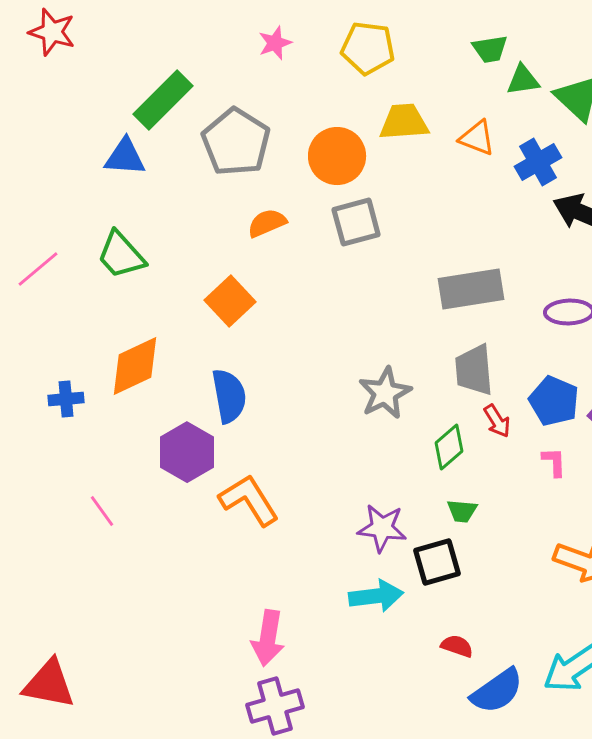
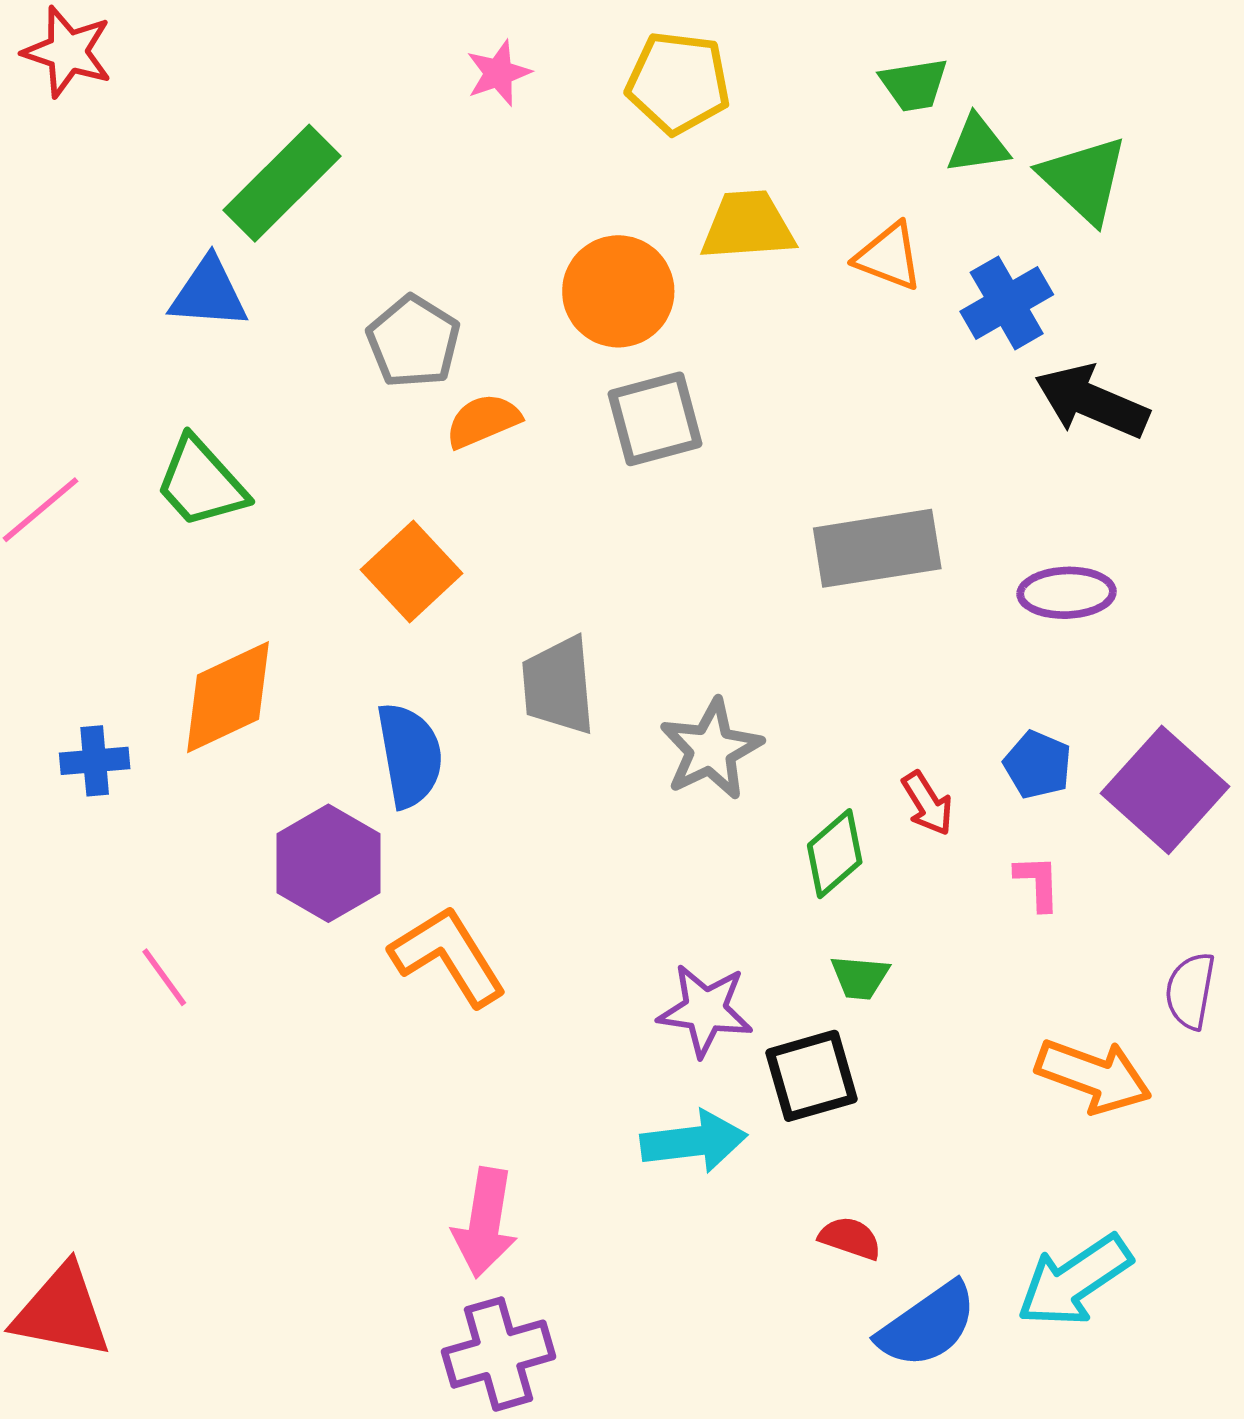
gray pentagon: (236, 142) -> (413, 342), moved, size x0.7
gray trapezoid: (474, 370) -> (558, 686), moved
blue pentagon: (554, 401) -> (1038, 765), size x0.7

